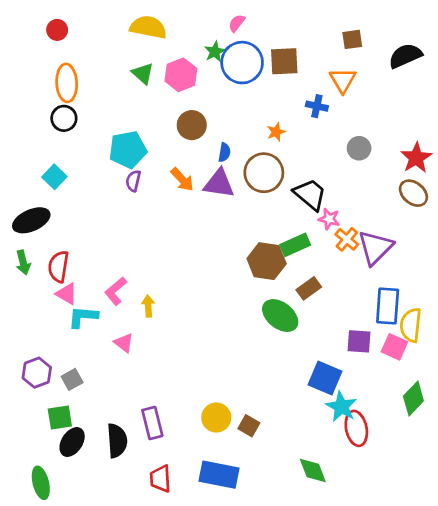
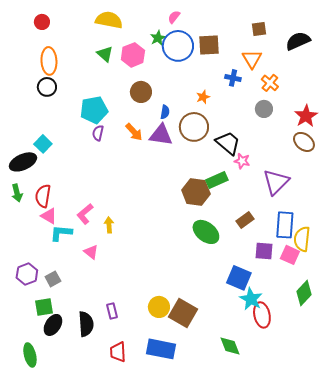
cyan square: (54, 177) -> (43, 144), moved
orange cross: (347, 239) -> (270, 83), moved
brown rectangle: (309, 288) -> (245, 220), moved
purple rectangle: (152, 423) -> (112, 311), size x0.7
brown square: (249, 426) -> (183, 313), size x1.8

